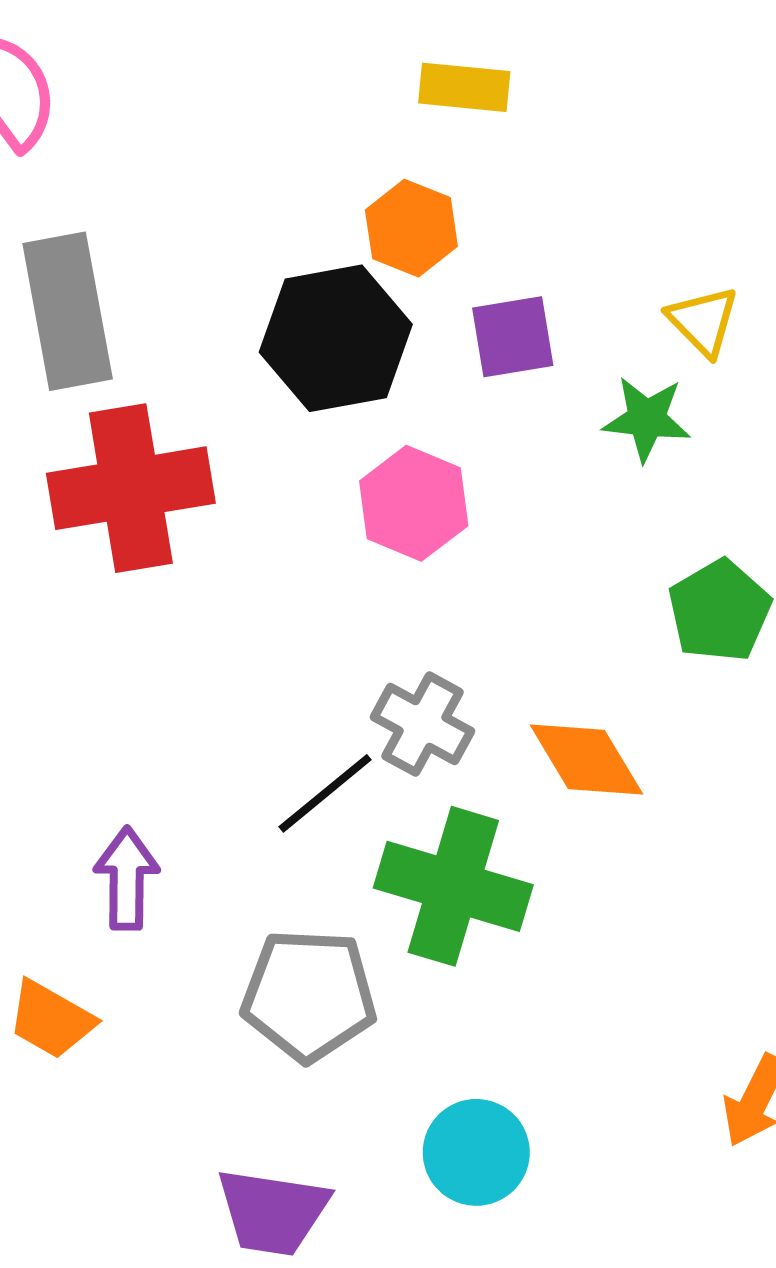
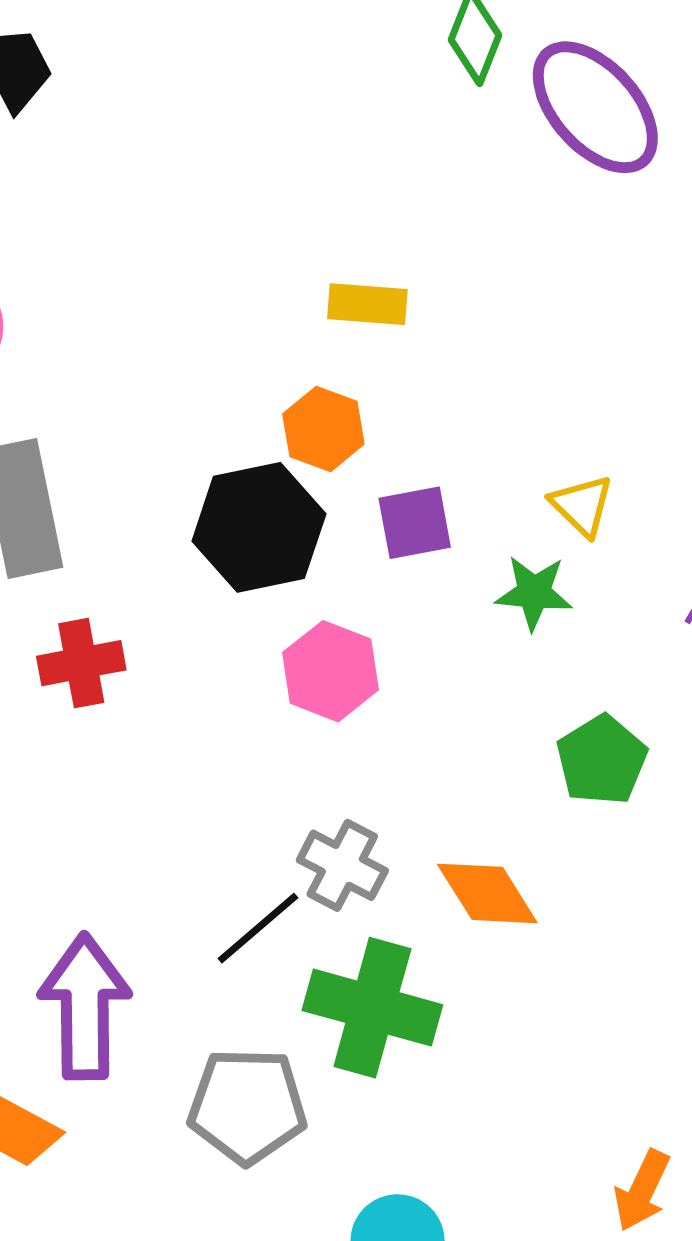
red cross: (131, 488) -> (81, 663), size x0.6
purple arrow: (127, 878) -> (85, 1007), size x1.6

